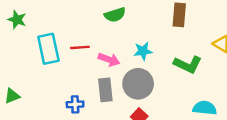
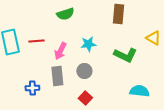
pink arrow: (109, 60) -> (60, 51), turned 96
gray circle: (138, 84) -> (84, 71), size x0.6

